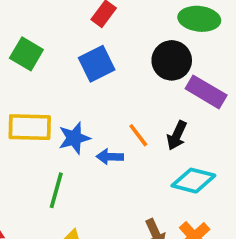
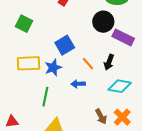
blue square: (97, 64) -> (65, 45), moved
blue arrow: (110, 157) -> (78, 84), moved

